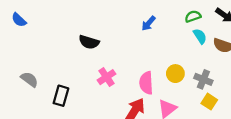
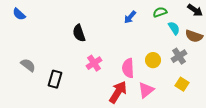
green semicircle: (193, 16) -> (160, 12), moved
black semicircle: (89, 42) -> (79, 33), turned 54
gray cross: (203, 79) -> (179, 56), moved, turned 35

